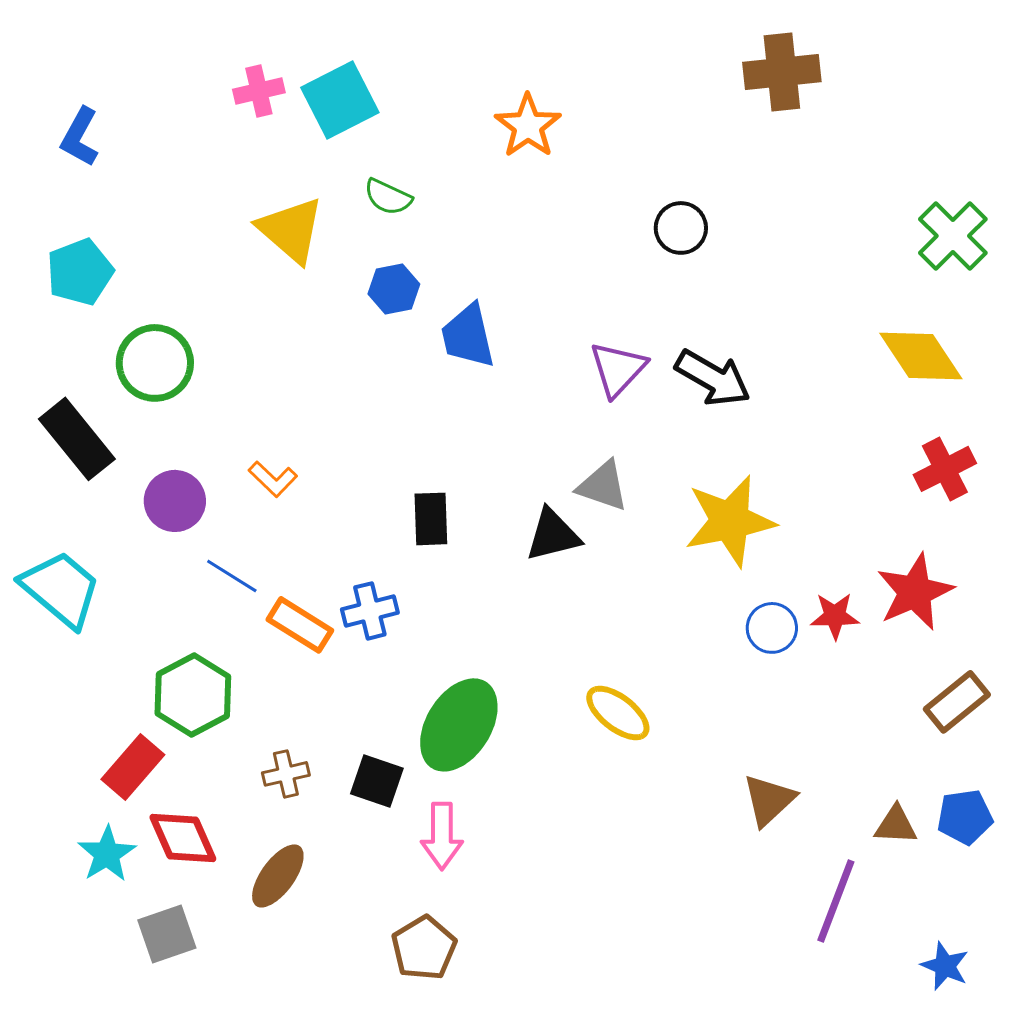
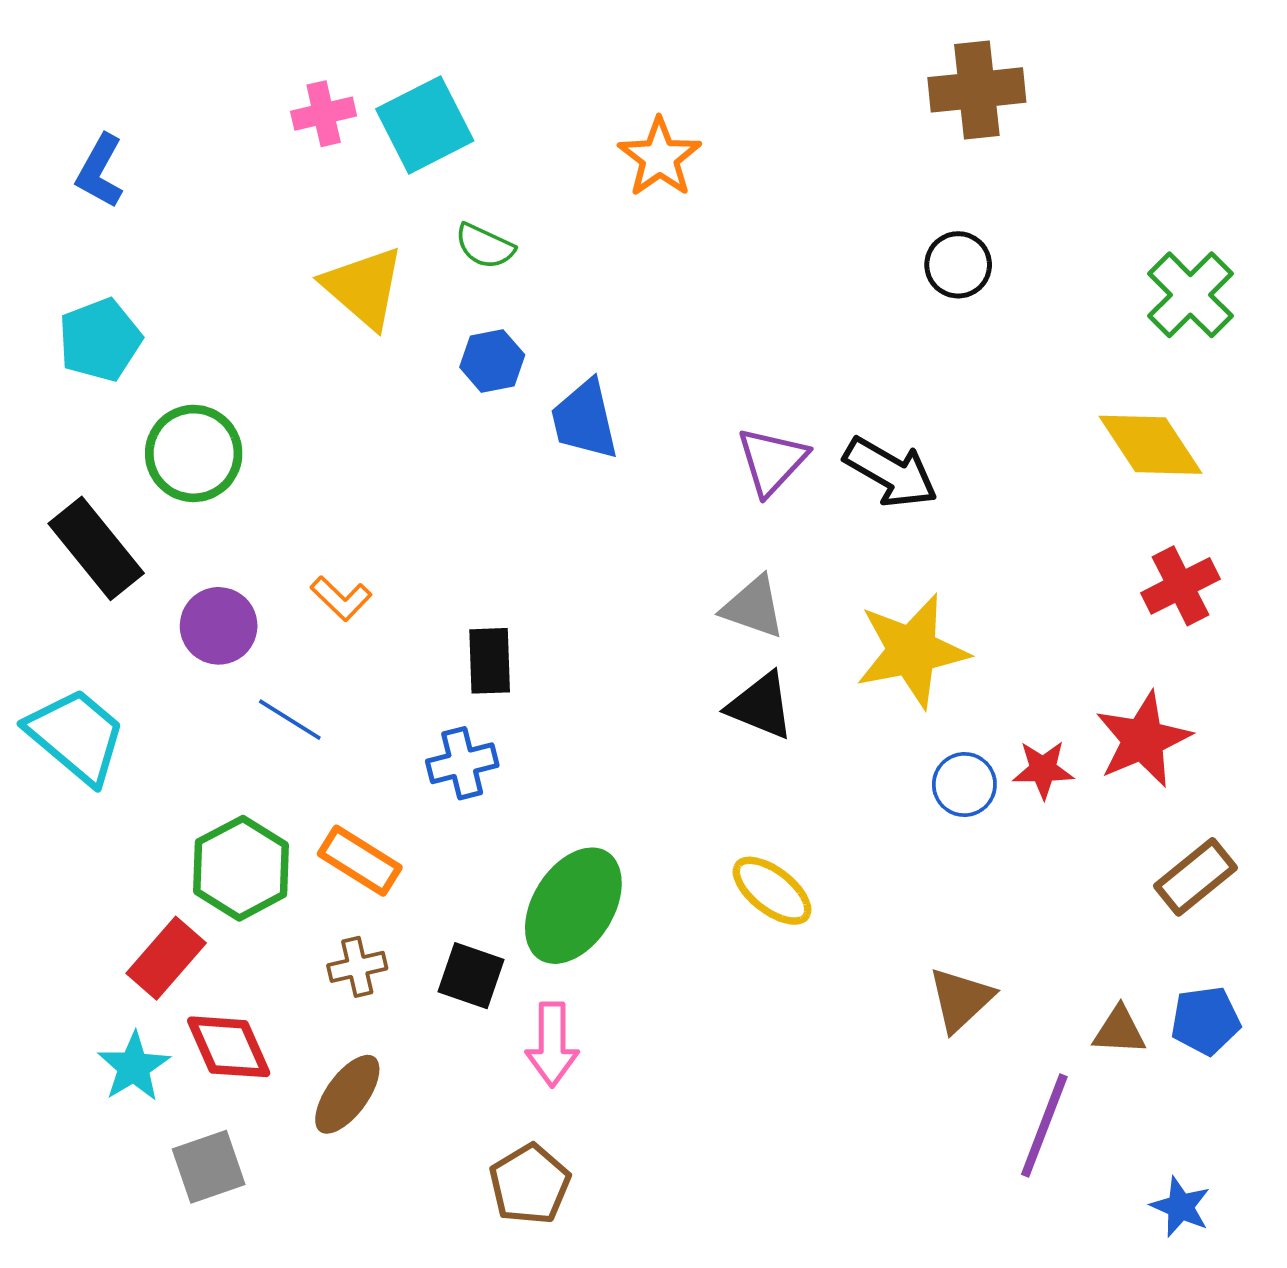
black circle: (681, 228) -> (958, 265), moved
black rectangle: (431, 519) -> (490, 661), moved
black triangle: (553, 535) -> (761, 706), moved, turned 36
orange rectangle: (300, 625) -> (360, 861), moved

